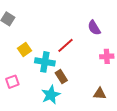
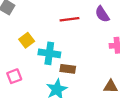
red line: (65, 45) -> (69, 19), moved, turned 36
brown rectangle: (61, 77) -> (68, 69), turned -48

